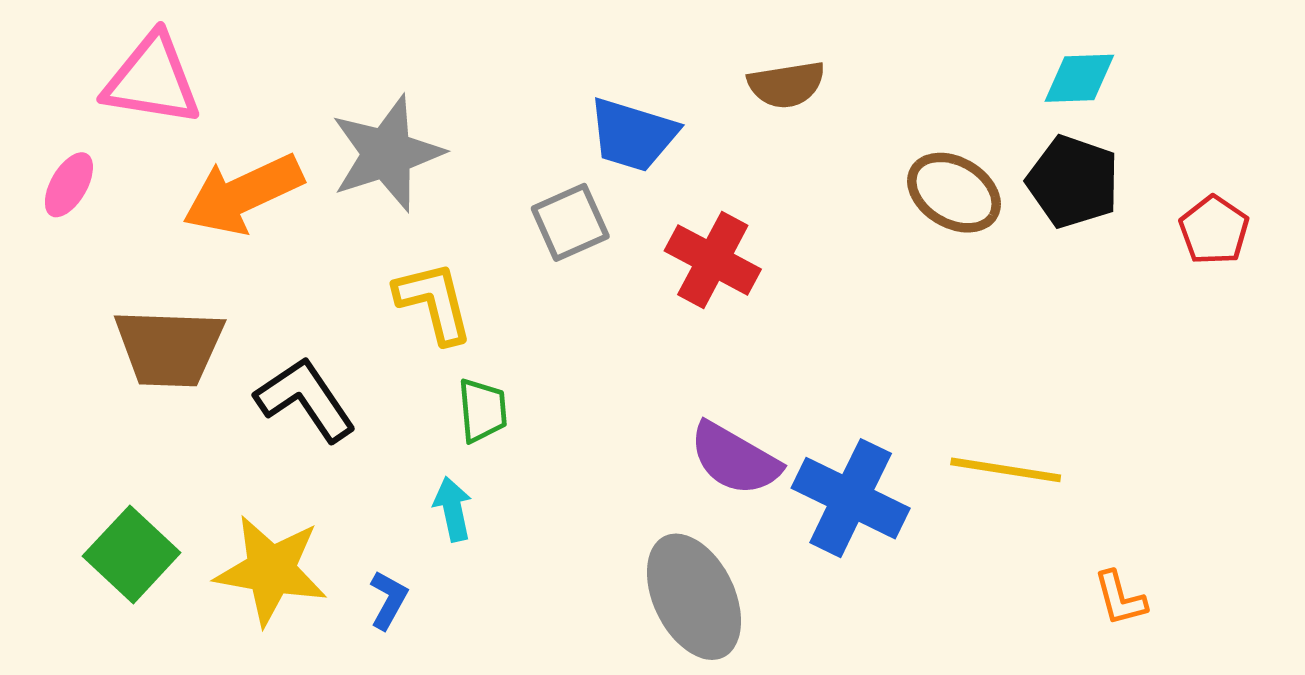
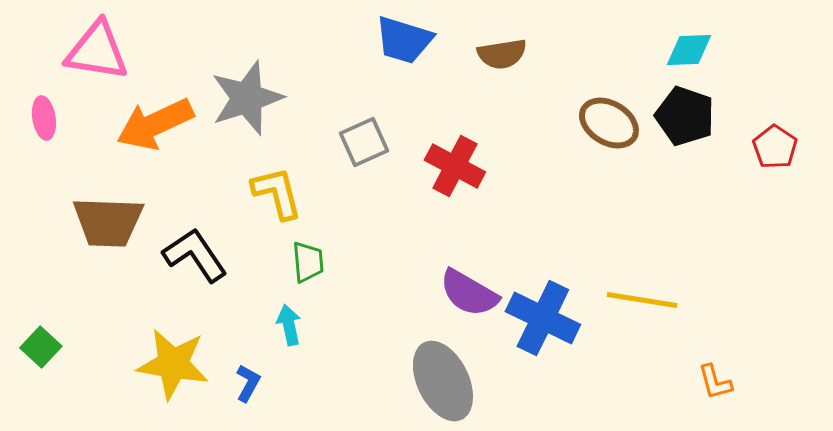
blue trapezoid: (633, 135) -> (404, 40), moved
pink ellipse: (69, 185) -> (44, 118), turned -39
green square: (132, 554) -> (41, 347), moved, size x0.7

